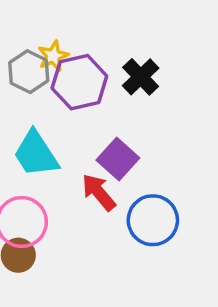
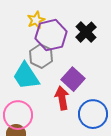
gray hexagon: (29, 72) -> (41, 56), moved
red arrow: (99, 192) -> (62, 98), turned 30

